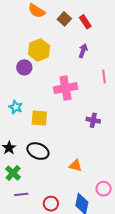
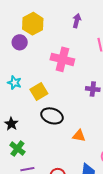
pink cross: (66, 88) -> (62, 59), turned 30
yellow square: (39, 118) -> (39, 91), turned -30
black ellipse: (38, 151) -> (52, 116), moved

